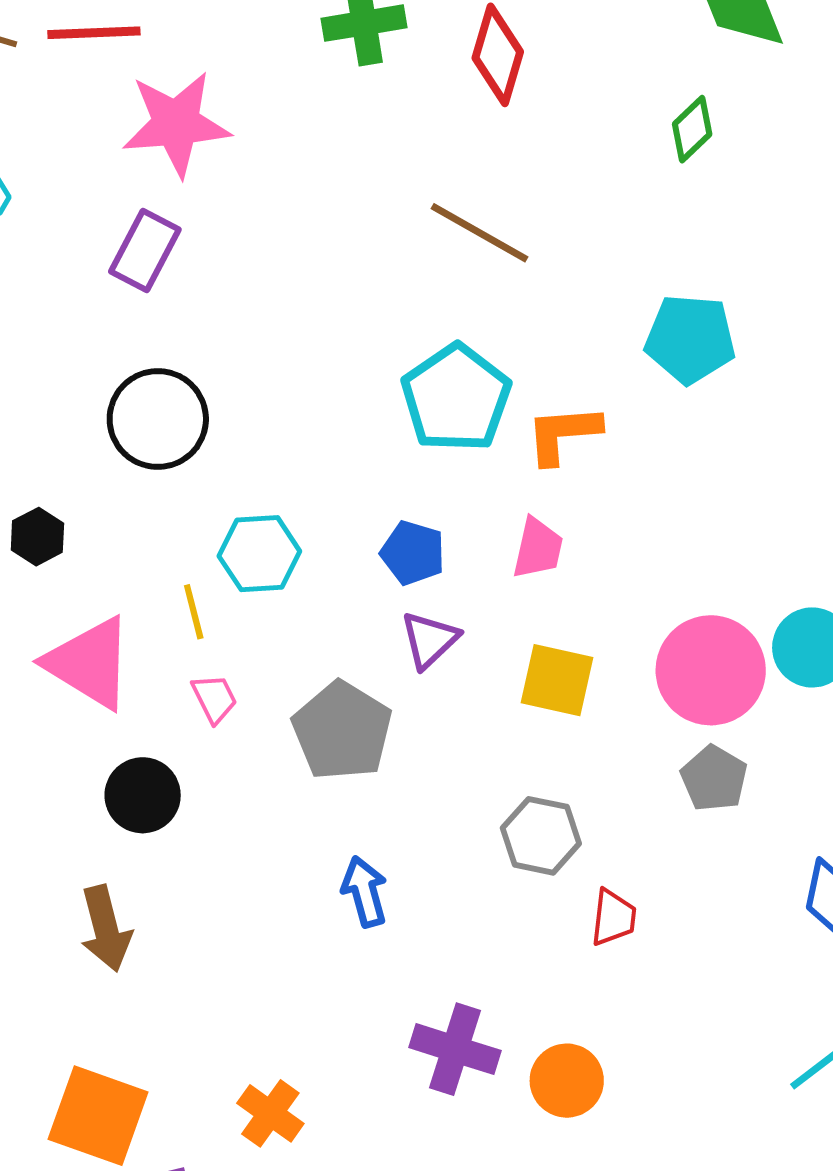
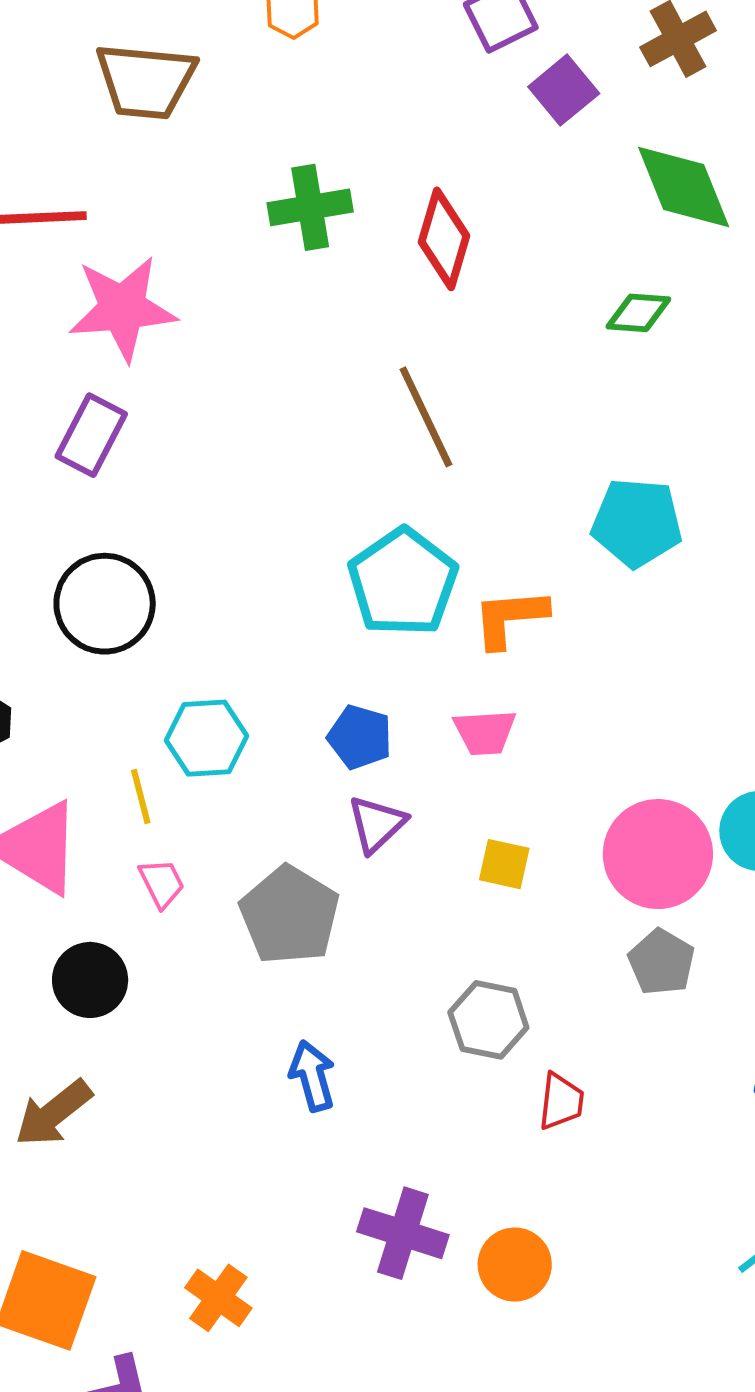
green diamond: (692, 129) -> (638, 313), turned 48
brown line: (479, 233) -> (426, 417), turned 35
pink trapezoid: (538, 548) -> (485, 732), turned 74
yellow square: (557, 680) -> (504, 864), size x0.7
brown arrow: (106, 928) -> (53, 1113), turned 66

